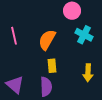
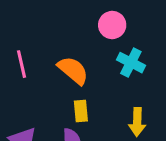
orange semicircle: (47, 40) -> (73, 70), turned 100

